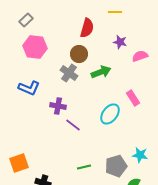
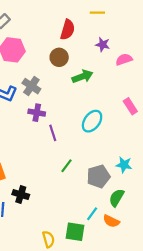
gray cross: (69, 73) -> (31, 86), moved
pink rectangle: (133, 98) -> (130, 106), moved
purple line: (73, 125) -> (53, 133), turned 35
green line: (84, 167) -> (67, 166), moved, turned -40

